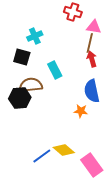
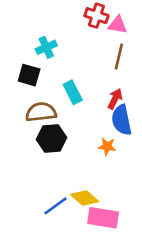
pink triangle: (94, 27) -> (118, 25), moved
red arrow: (92, 59) -> (115, 99), moved, turned 42
black hexagon: (20, 98) -> (52, 138), moved
pink rectangle: (92, 165) -> (103, 218), moved, turned -45

